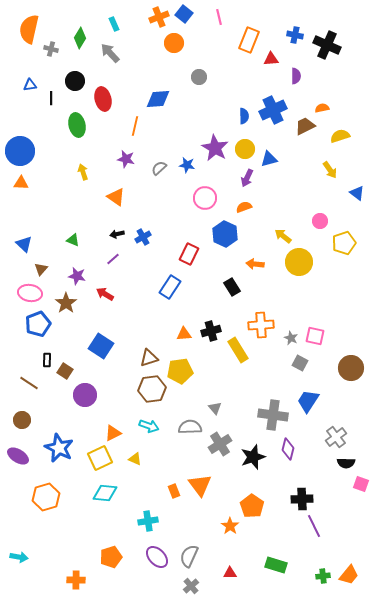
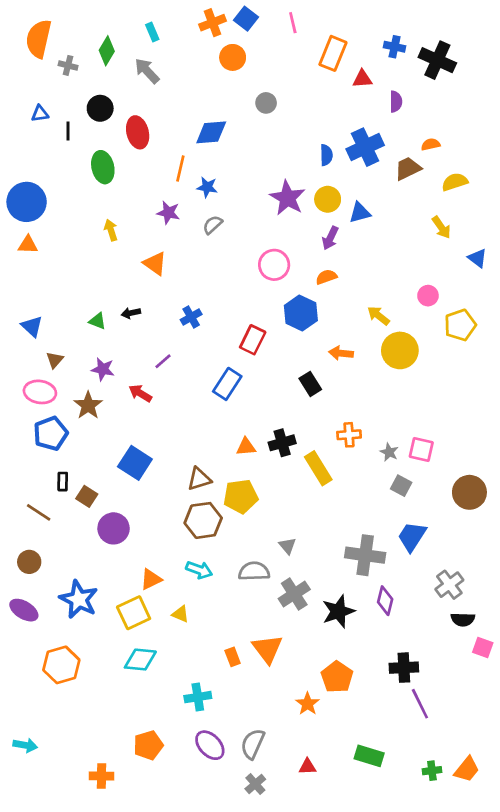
blue star: (187, 165) -> (207, 187), moved
black arrow: (117, 234) -> (131, 313), moved
purple line: (113, 259) -> (163, 361), moved
orange cross: (261, 325) -> (349, 435), size x0.7

